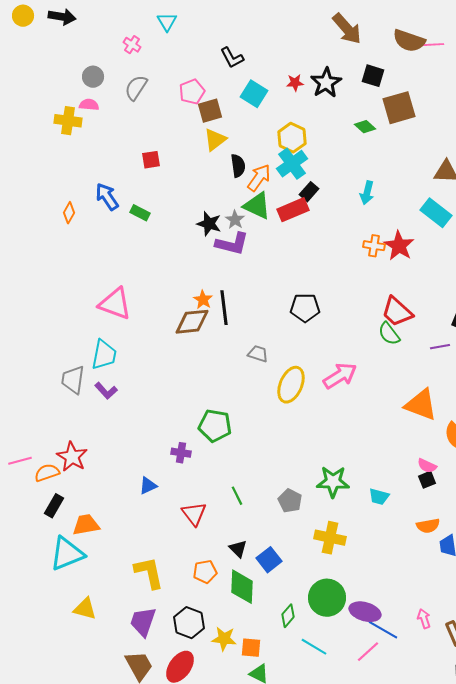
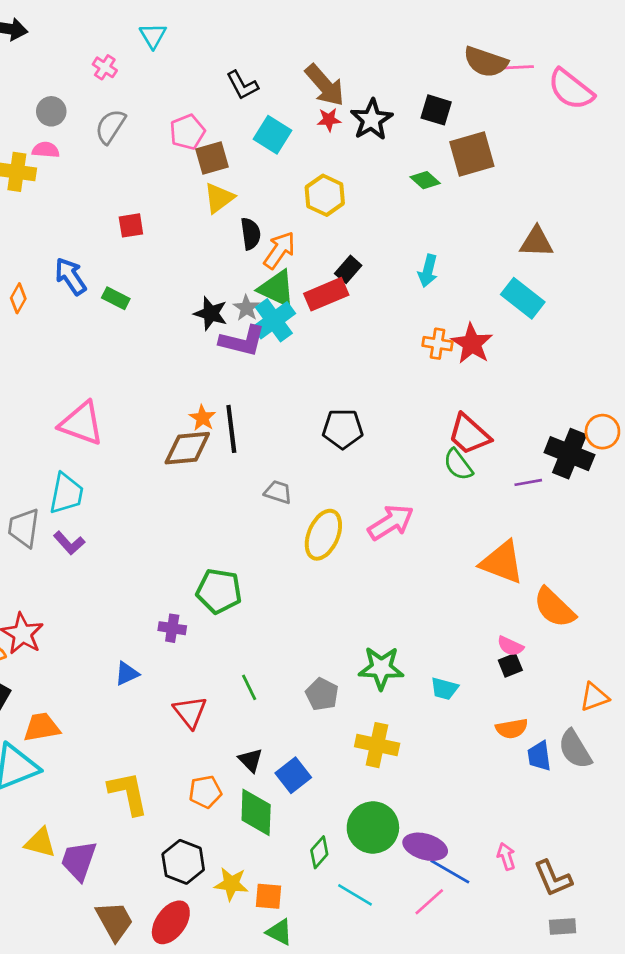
brown arrow: (347, 29) -> (325, 85), moved
cyan cross: (292, 164) -> (274, 320), moved
purple trapezoid: (143, 622) -> (79, 860), moved

